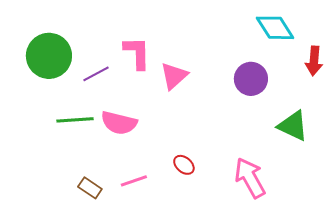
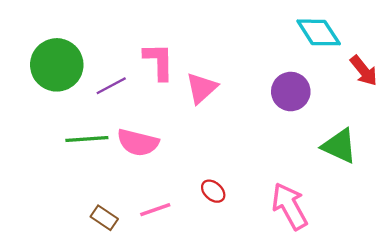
red arrow: (314, 61) -> (364, 71), turned -44

